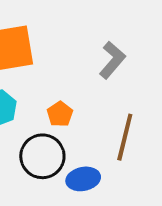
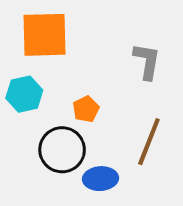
gray L-shape: (112, 60) -> (147, 61), turned -39

